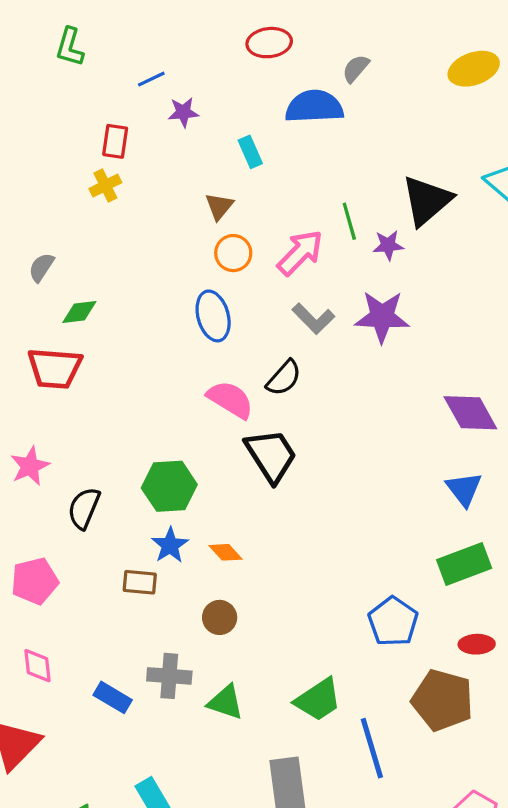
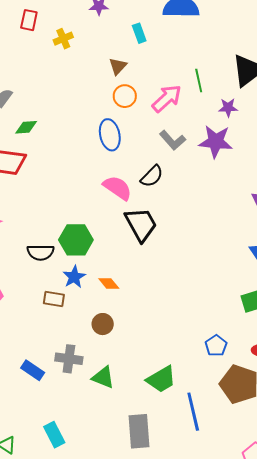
red rectangle: (115, 141) -> (29, 20), moved
yellow cross: (105, 186) -> (63, 39), moved
purple star: (388, 245) -> (228, 108), moved
black semicircle: (84, 508) -> (41, 252), moved, turned -116
blue pentagon: (393, 622) -> (216, 346), moved, size x0.7

